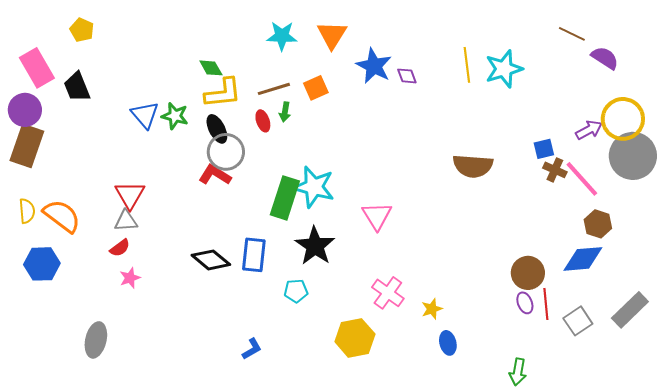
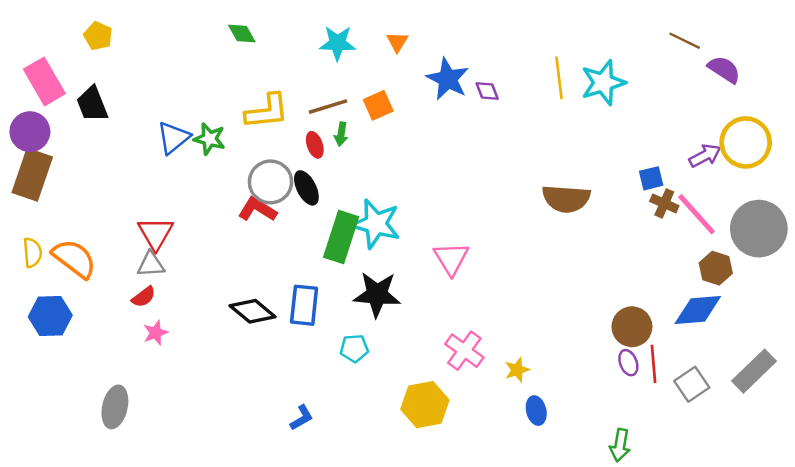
orange triangle: (332, 35) -> (397, 42), size x0.6
green diamond: (211, 68) -> (242, 34), moved
blue triangle: (145, 115) -> (174, 138), turned 32
black ellipse: (217, 129) -> (306, 188), moved
gray circle: (633, 156) -> (759, 229), moved
black star: (315, 246) -> (377, 294), turned -30

